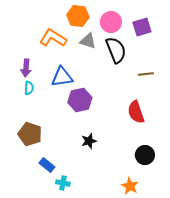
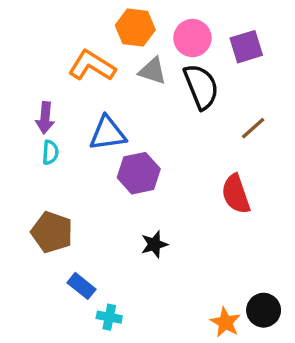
brown line: (146, 74) -> (253, 128), turned -35
black circle: (145, 155) -> (264, 310), moved

